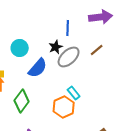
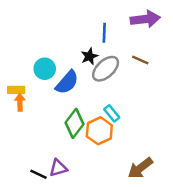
cyan circle: (20, 48) -> (45, 69), moved
brown line: (97, 50) -> (140, 60), turned 64
green diamond: (22, 101) -> (74, 123), moved

